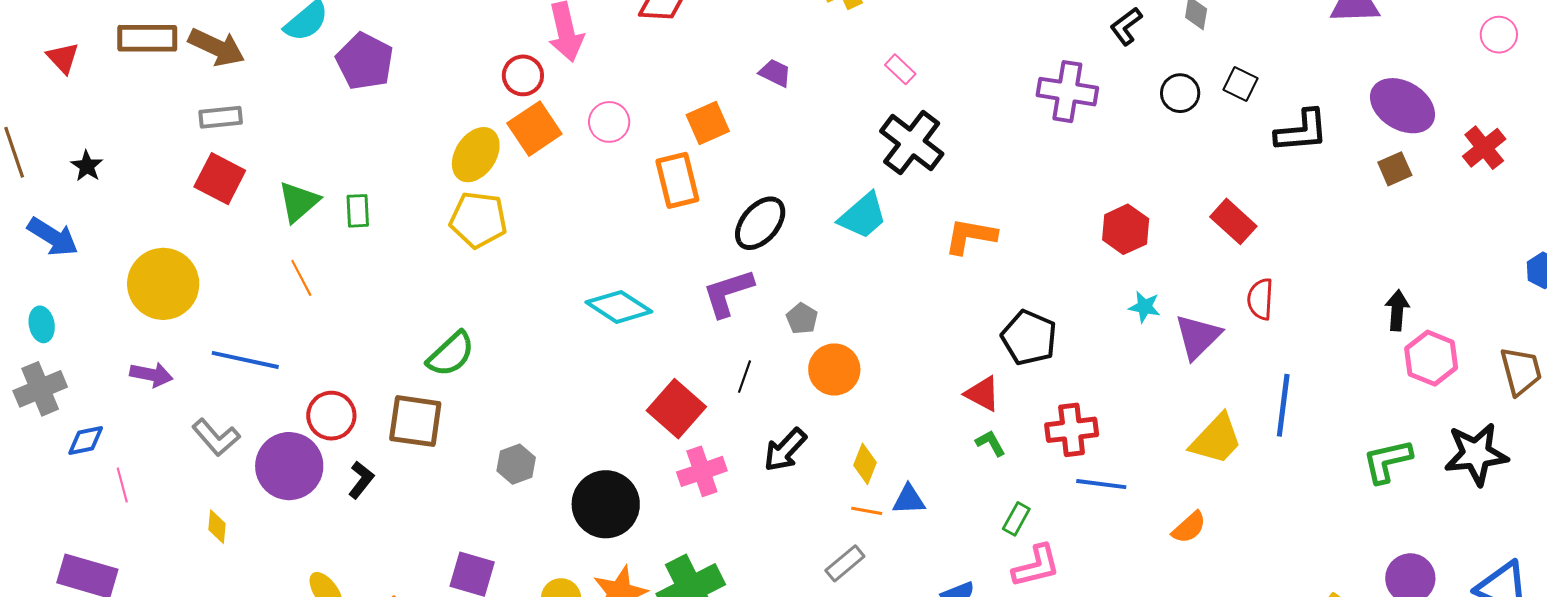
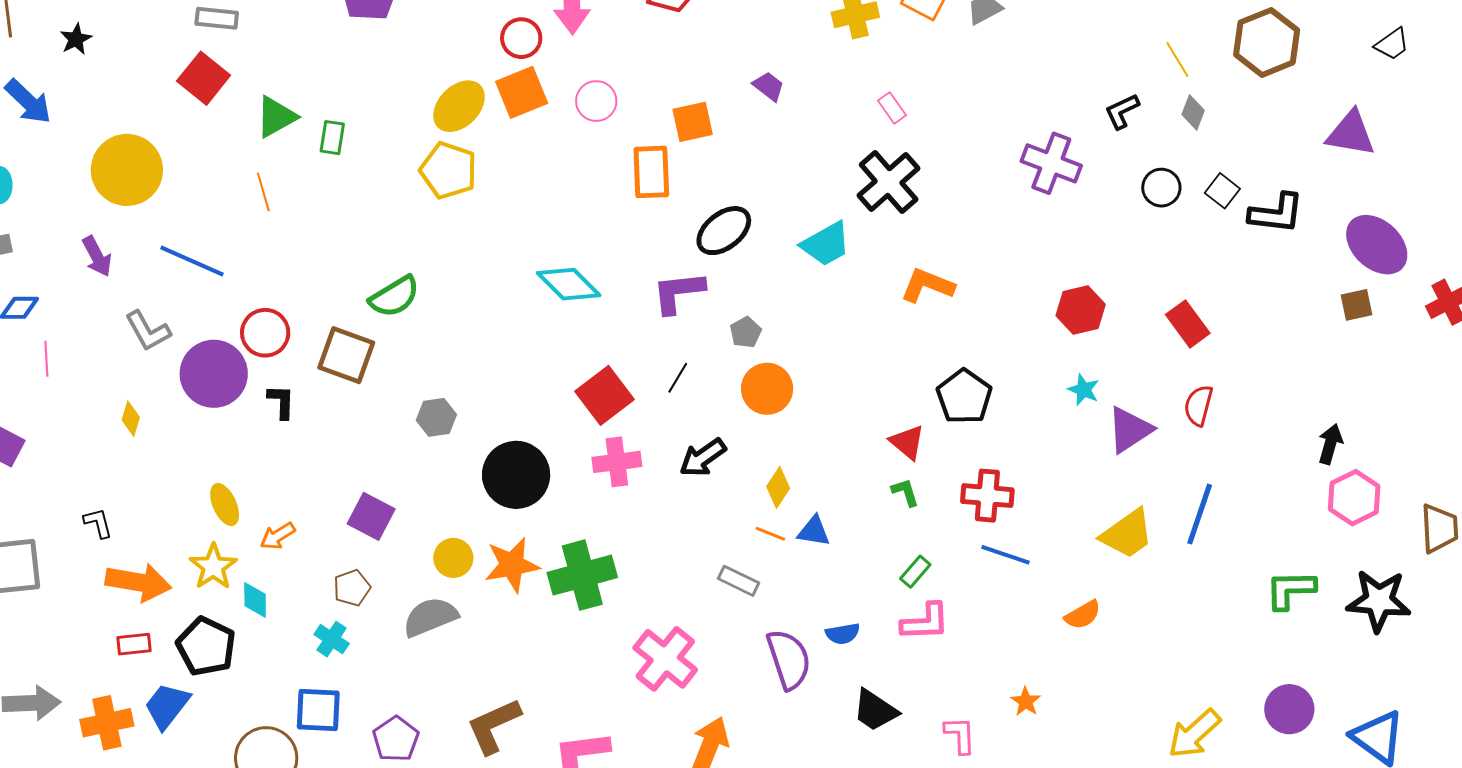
black L-shape: (1302, 131) -> (1276, 213), moved
purple arrow: (151, 375) -> (97, 256), turned 39
black L-shape: (361, 480) -> (281, 402), turned -48
gray rectangle: (845, 563) -> (738, 581), turned 54

